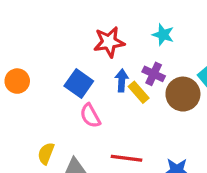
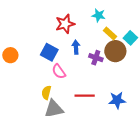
purple cross: (154, 74) -> (96, 58), moved
yellow rectangle: (139, 92) -> (110, 33), moved
yellow semicircle: (46, 153) -> (46, 93), moved

